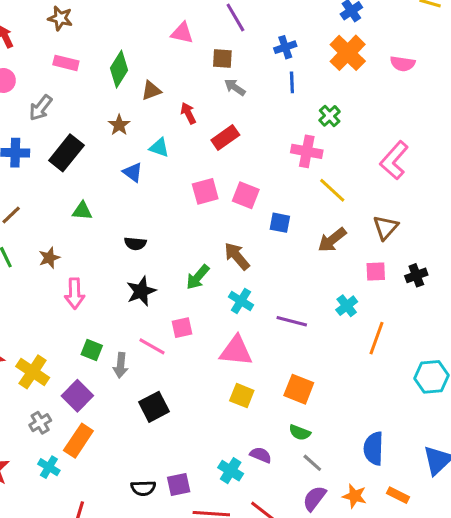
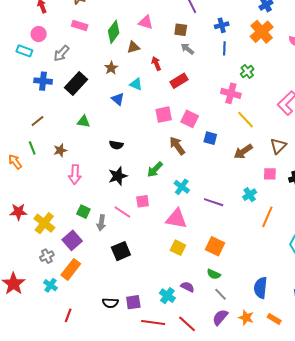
pink triangle: (182, 33) -> (146, 22), moved
brown arrow: (237, 256) -> (177, 146), moved

